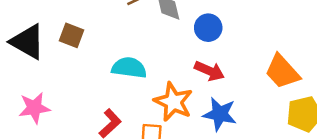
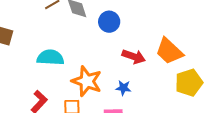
red arrow: (209, 71) -> (134, 57), moved
blue star: (220, 114) -> (123, 88), size x0.6

